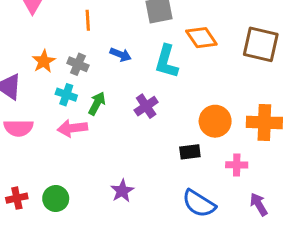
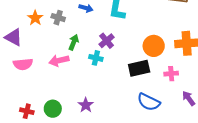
cyan cross: (66, 95) -> (96, 58), moved
black rectangle: (190, 152) -> (139, 68), size x1.5
purple star: (122, 191) -> (86, 105), moved
red cross: (17, 198) -> (27, 111), turned 32

